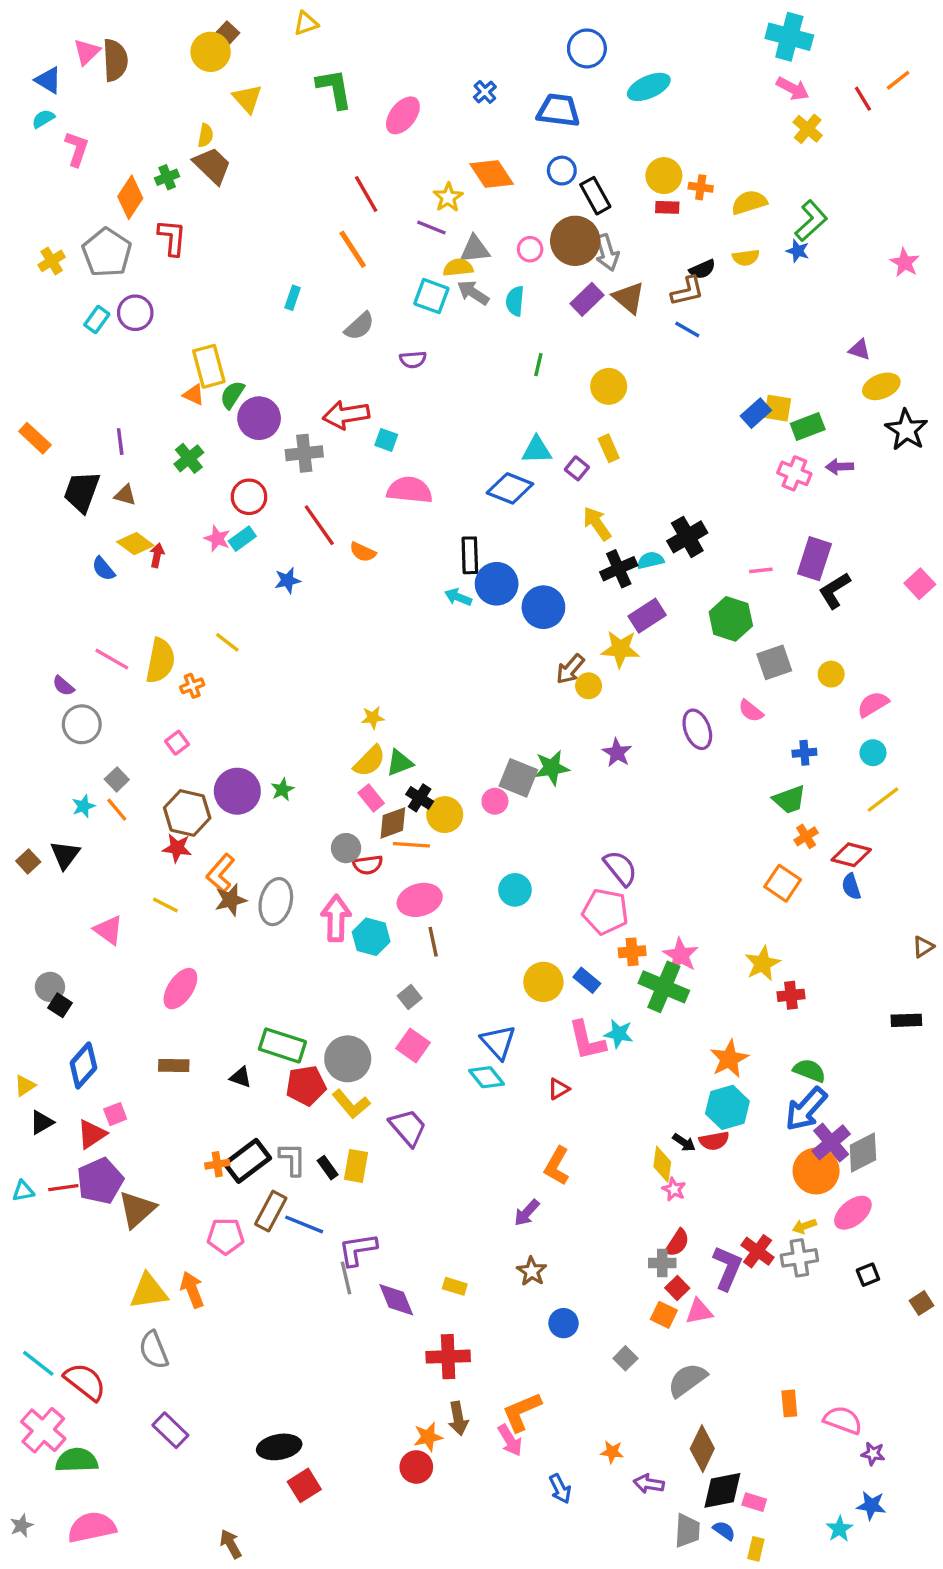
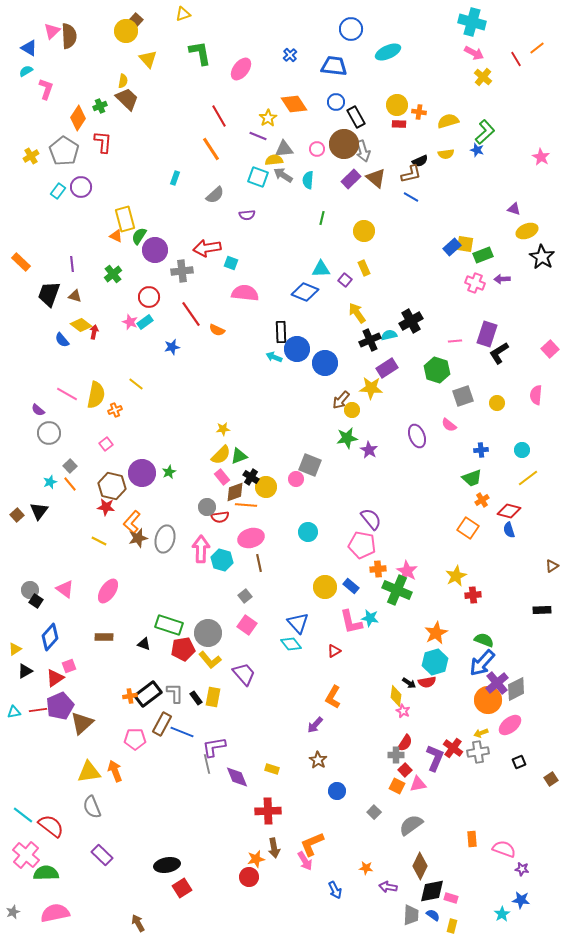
pink semicircle: (873, 704) -> (536, 395), moved, turned -54
green star: (552, 768) -> (347, 438), moved
pink triangle: (109, 930) -> (65, 589), moved

